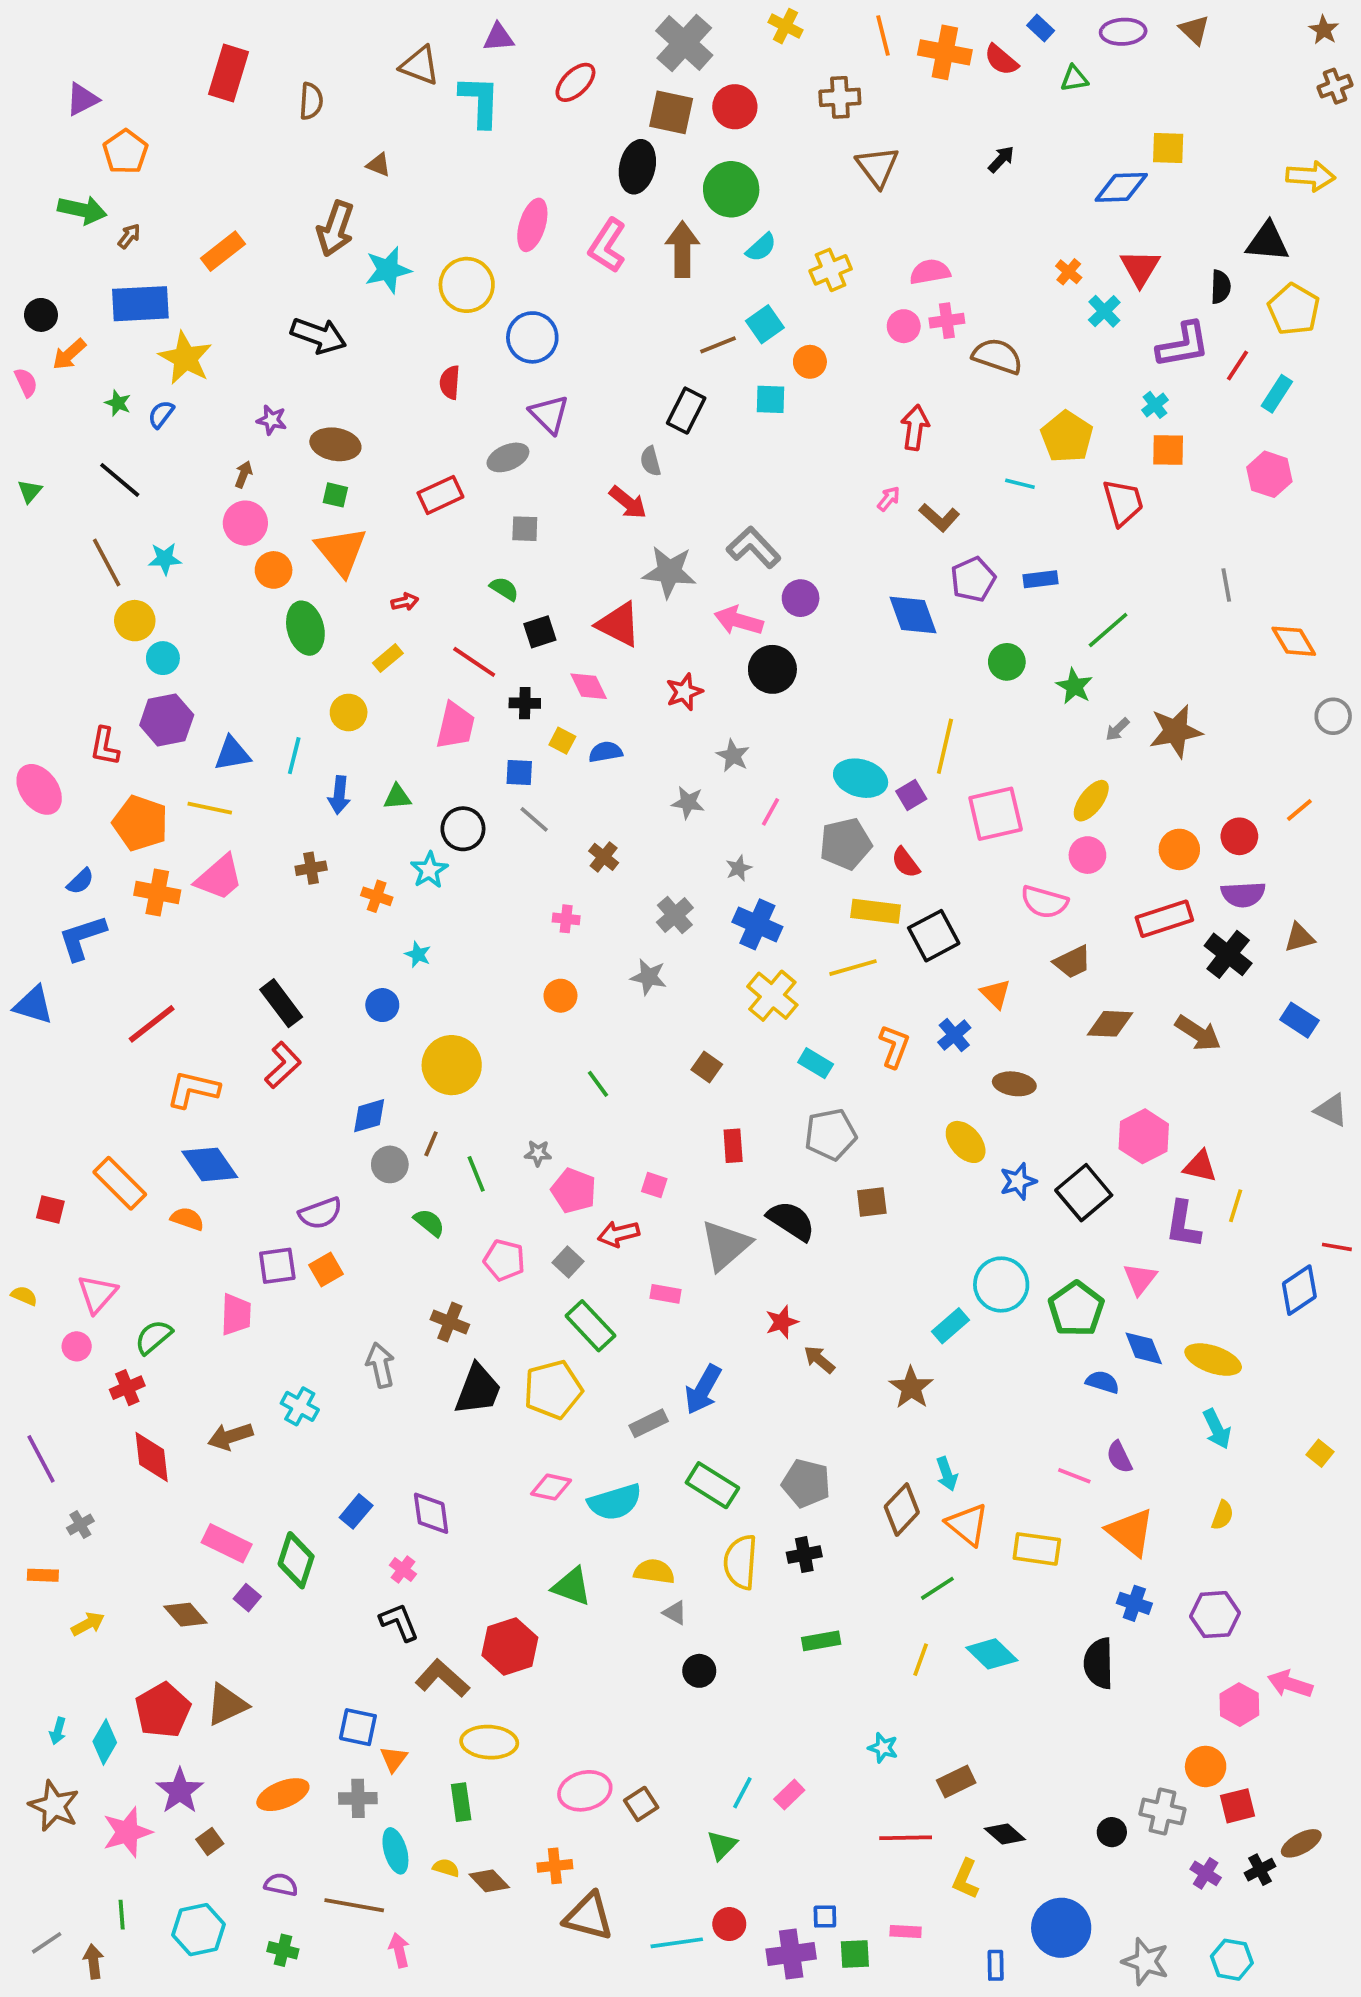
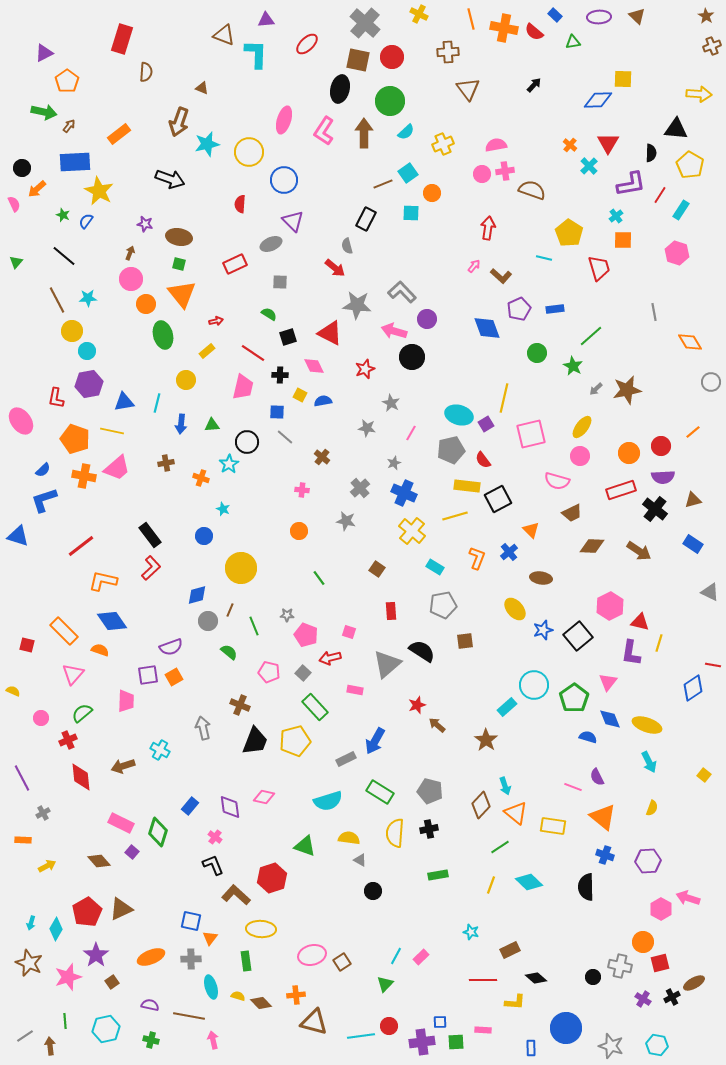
brown semicircle: (311, 101) -> (146, 72), moved
pink triangle: (97, 1294) -> (73, 674), moved
pink diamond: (551, 1487) -> (264, 797), moved
yellow L-shape: (966, 1879) -> (515, 1002), turned -110

